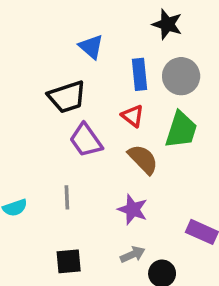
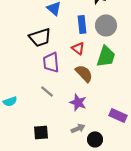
purple trapezoid: (86, 140) -> (51, 62), turned 30
gray line: (67, 197) -> (47, 91), moved, turned -48

